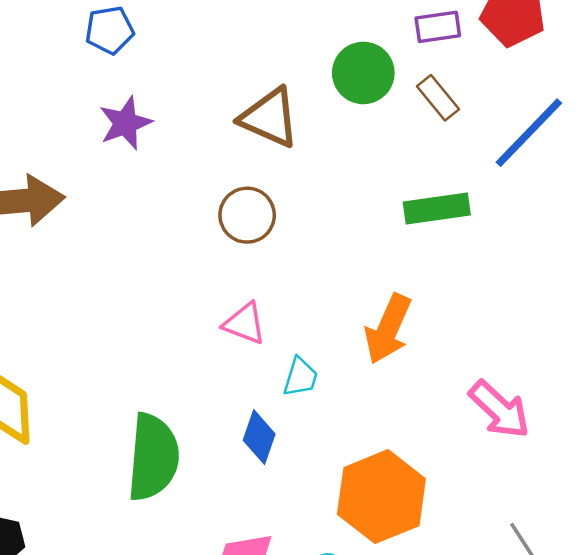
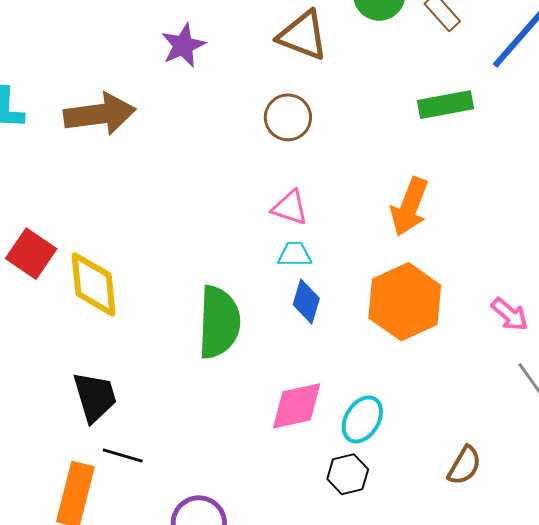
cyan trapezoid: (300, 377) -> (295, 254), moved, turned -105
pink arrow: (499, 410) -> (510, 314), moved, size x0.7
orange hexagon: (381, 497) -> (405, 302), moved

